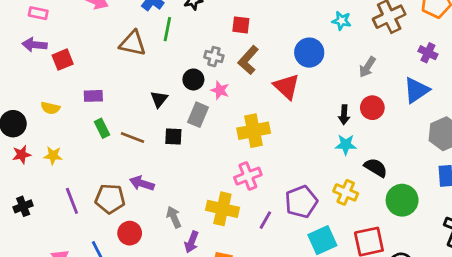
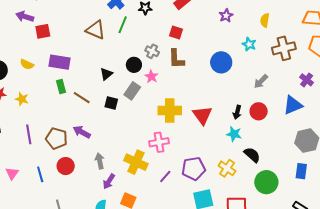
brown L-shape: (248, 60) -> (176, 59), turned -55
red triangle: (287, 87) -> (202, 115), moved
purple rectangle: (93, 96) -> (60, 62), size x1.5

